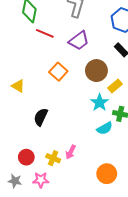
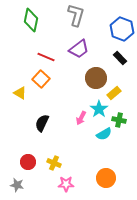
red line: (45, 33) -> (46, 57), moved
orange square: (58, 72) -> (41, 79), moved
pink arrow: (71, 152) -> (81, 118), moved
pink star: (41, 180) -> (66, 184), moved

